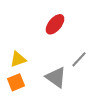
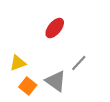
orange square: (16, 82) -> (28, 86), moved, turned -30

